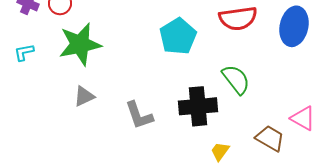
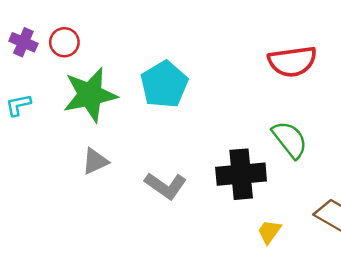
cyan pentagon: (178, 36) -> (164, 85), moved
gray L-shape: (139, 115) -> (166, 186), turned -36

